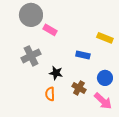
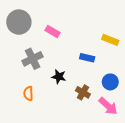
gray circle: (31, 15) -> (19, 22), moved
orange semicircle: (50, 94) -> (28, 93), moved

